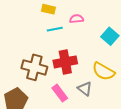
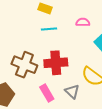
pink semicircle: (77, 19) -> (83, 22), moved

